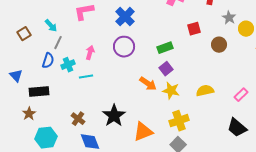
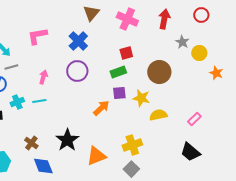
red square: (194, 29) -> (126, 53), moved
gray line: (58, 43) -> (11, 67), turned 48
brown circle: (219, 45) -> (159, 72), moved, size x1.5
cyan cross: (68, 65) -> (17, 102), moved
purple square: (166, 69) -> (119, 93), turned 32
orange arrow: (148, 84) -> (101, 108), turned -78
yellow star: (171, 91) -> (141, 98), moved

